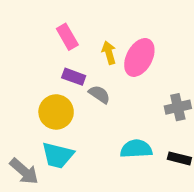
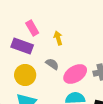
pink ellipse: (139, 57) -> (75, 74), moved, turned 30
purple rectangle: (74, 77) -> (22, 46), moved, size x1.5

